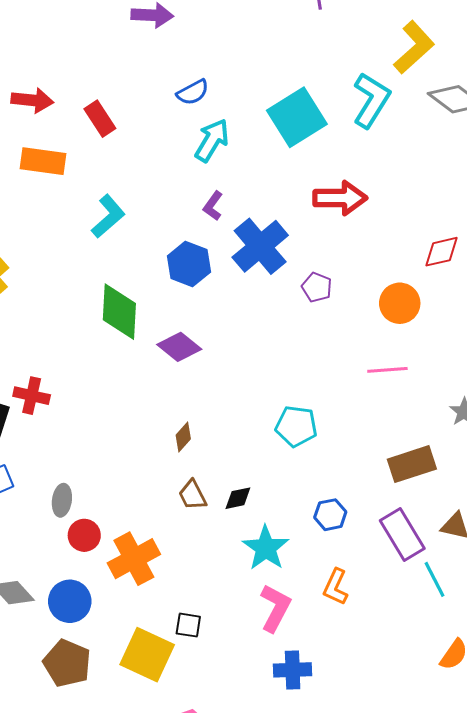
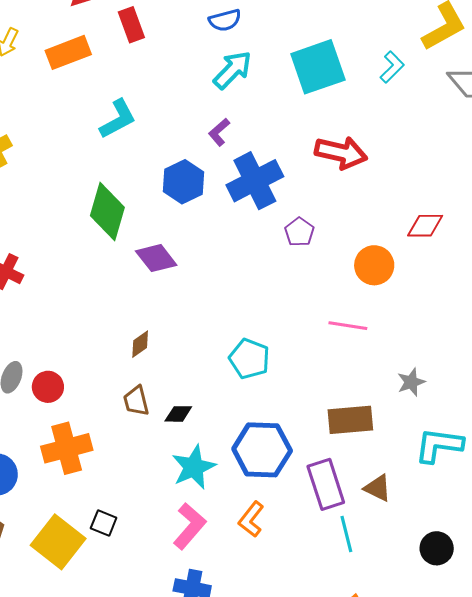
cyan L-shape: (371, 100) -> (392, 67), size x0.6
orange rectangle: (43, 161) -> (68, 52), turned -42
blue hexagon: (330, 515) -> (262, 450), size x1.8
red circle: (84, 535) -> (48, 387), moved

